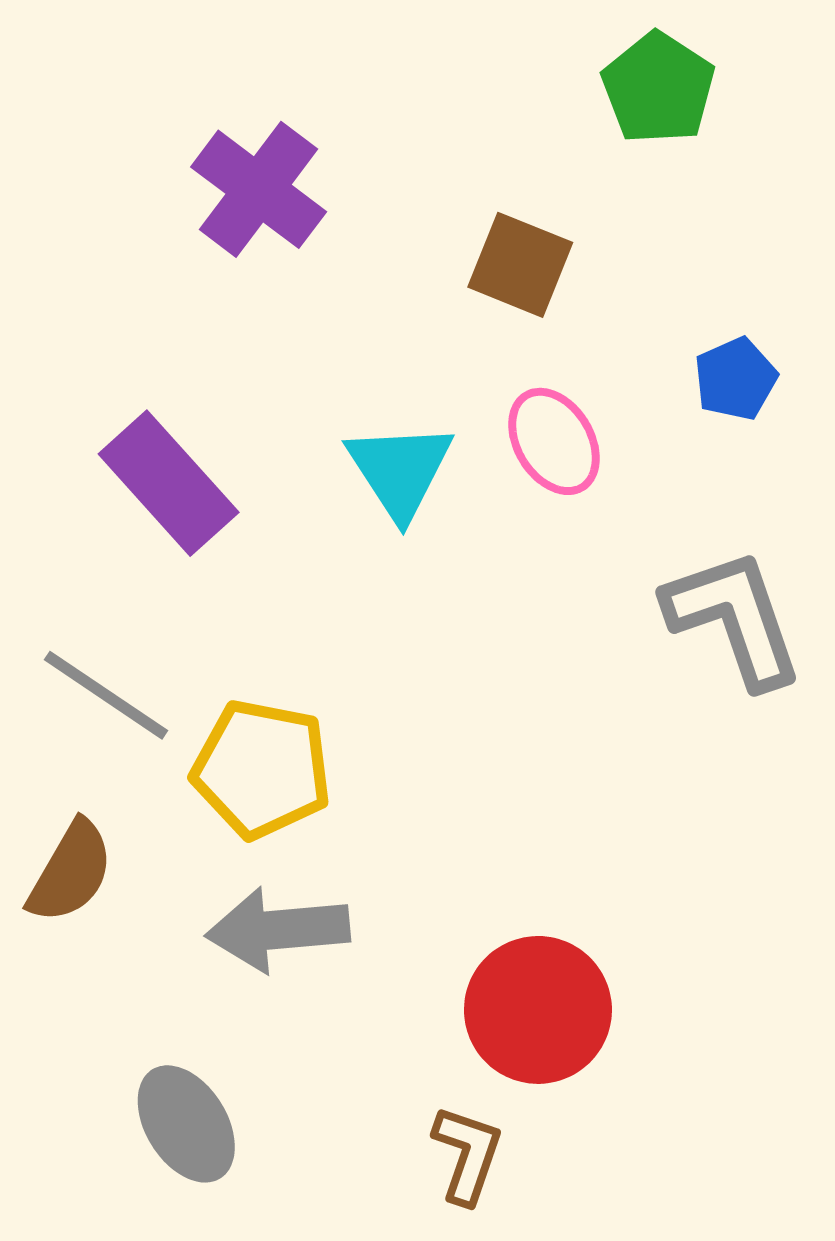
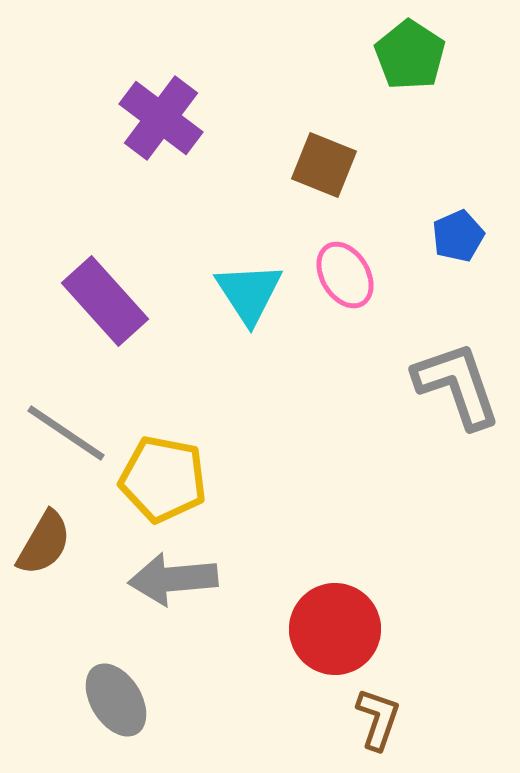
brown L-shape: (467, 1154) -> (378, 719), moved

